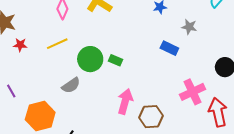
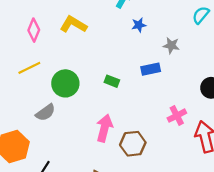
blue rectangle: (169, 48) -> (151, 69), turned -36
green rectangle: (115, 60) -> (112, 81), moved
pink cross: (193, 92) -> (177, 116), size x0.7

